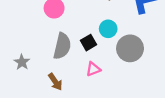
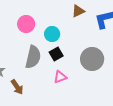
cyan circle: (108, 29) -> (52, 34), moved
brown arrow: (55, 82) -> (17, 87), moved

